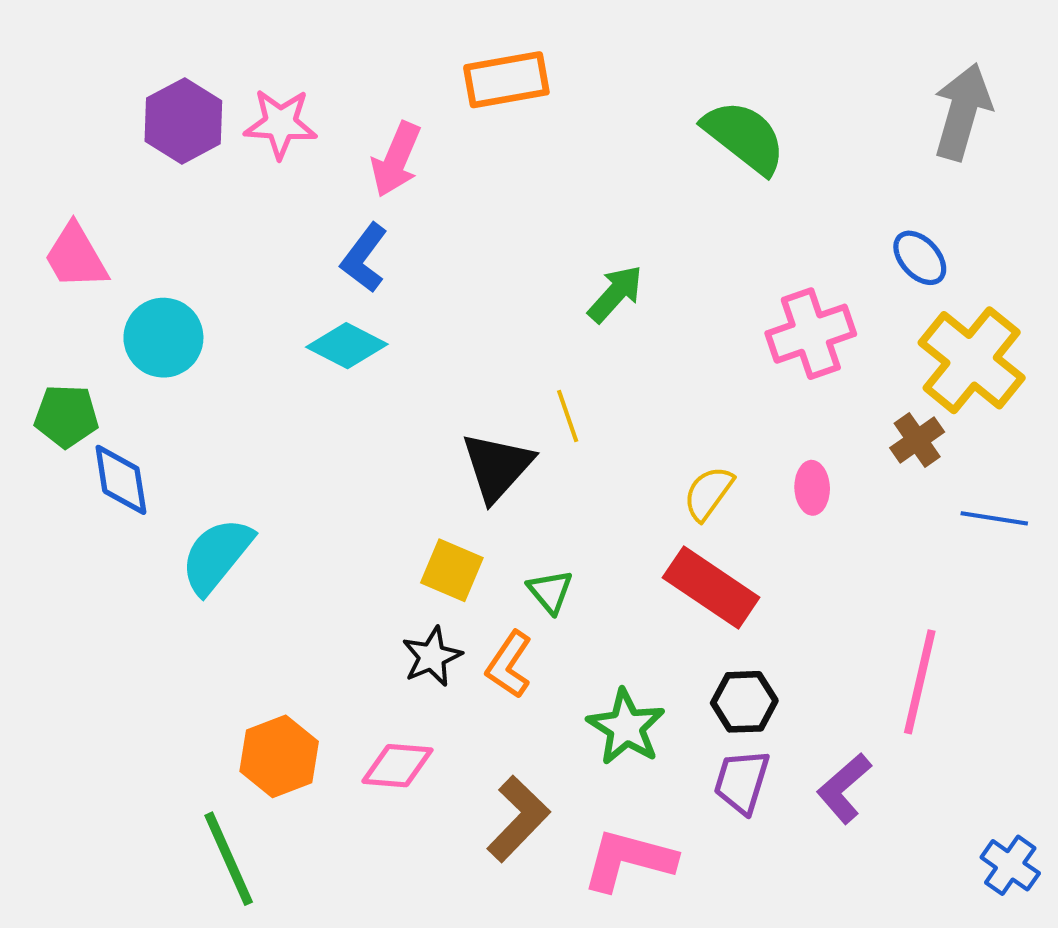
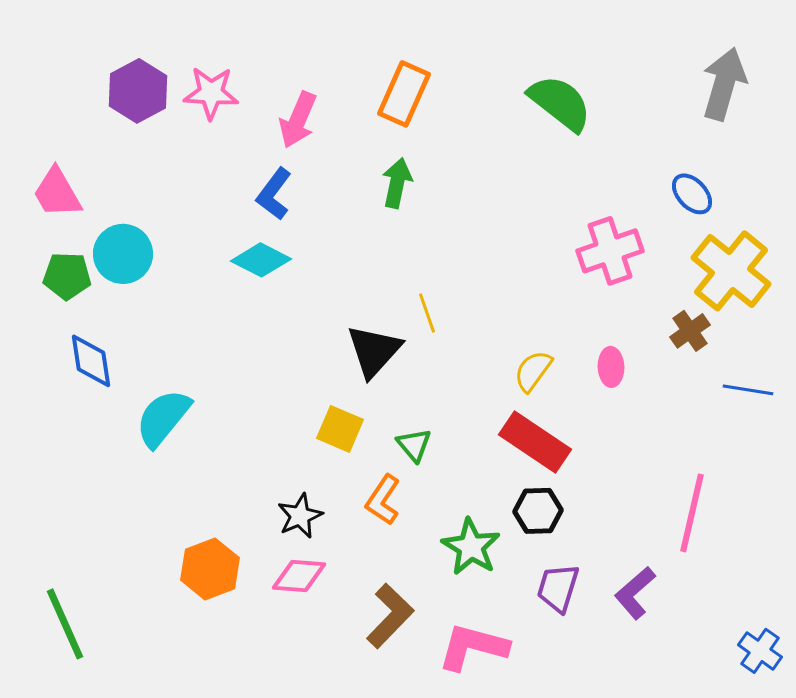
orange rectangle: (506, 80) -> (404, 94), moved, turned -56
green arrow: (615, 294) -> (397, 183), moved, turned -30
green pentagon: (66, 416) -> (67, 276), moved
black star: (432, 657) -> (300, 516), moved
black hexagon: (744, 702) -> (538, 511), moved
green line: (229, 859) -> (65, 624), moved

